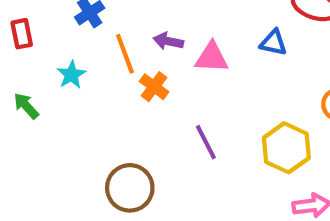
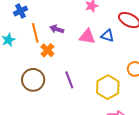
pink triangle: (212, 57) -> (87, 37), moved
brown circle: (130, 188) -> (33, 80), moved

